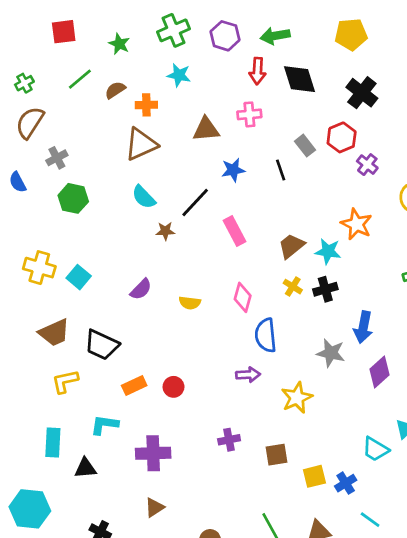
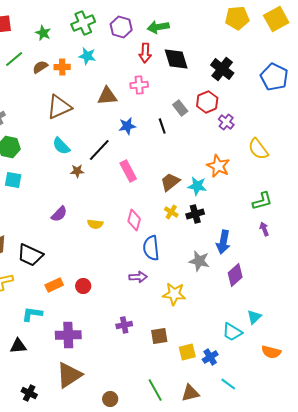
yellow pentagon: (351, 34) -> (237, 18), moved
orange cross: (146, 105) -> (62, 67), moved
cyan square: (79, 277) -> (13, 180), moved, turned -30
yellow star: (297, 398) -> (174, 294), turned 30
brown triangle: (155, 507) -> (69, 375), size x1.8

